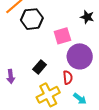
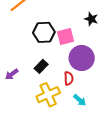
black hexagon: (32, 19) -> (44, 32), moved
purple arrow: (11, 76) -> (12, 74), turned 56

